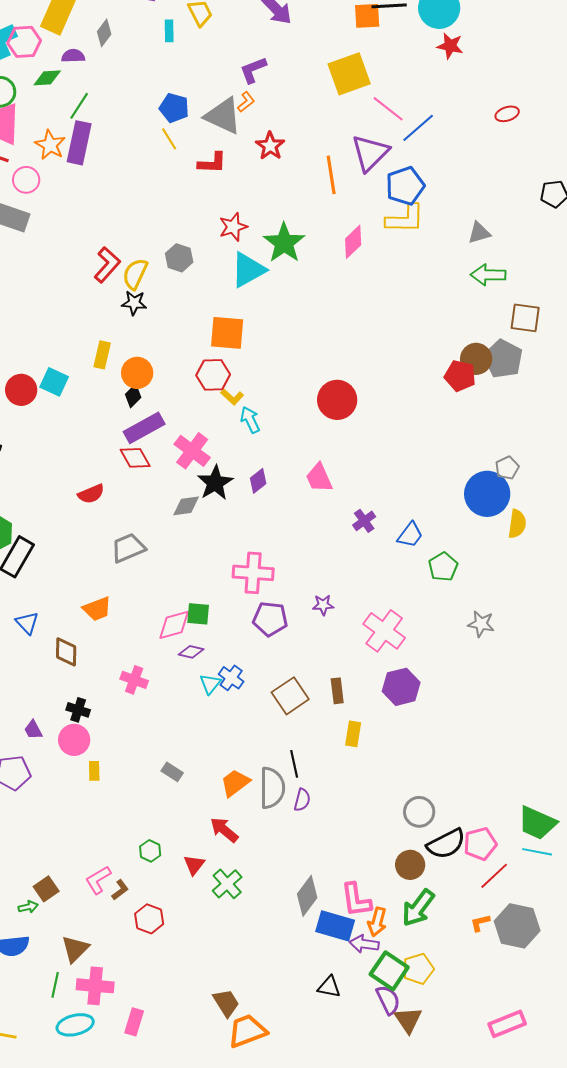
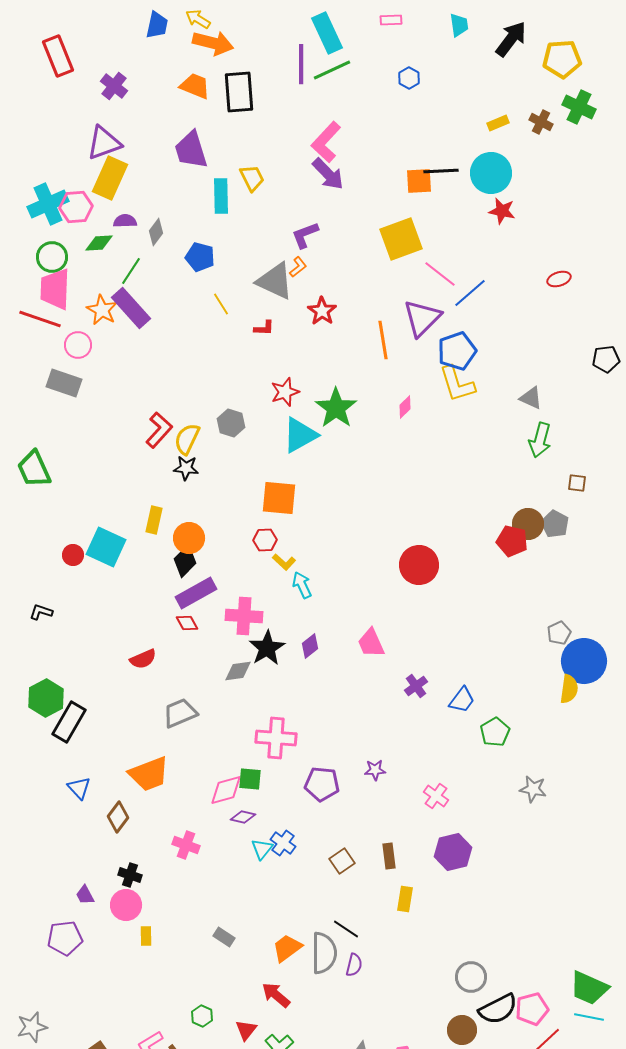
cyan rectangle: (169, 31) -> (221, 196), size x1.6
gray diamond: (104, 33) -> (156, 232), moved
blue pentagon: (174, 108) -> (200, 257), moved
purple rectangle: (79, 143) -> (131, 308), turned -54
red L-shape: (212, 163) -> (264, 328), size x0.7
yellow L-shape: (405, 219) -> (457, 384), turned 72
gray triangle: (479, 233) -> (531, 398), turned 40
pink diamond: (353, 242) -> (405, 407), size x0.7
green arrow: (488, 275) -> (540, 440), turned -76
brown square: (525, 318) -> (577, 483), size x0.6
gray pentagon: (503, 359) -> (555, 524), size x0.7
red hexagon: (213, 375) -> (265, 540), size x0.7
cyan square: (54, 382) -> (106, 547), size x1.4
red circle: (21, 390) -> (73, 555), size x0.7
black diamond: (133, 396) -> (185, 561), size x1.4
red circle: (337, 400) -> (419, 565), moved
pink cross: (192, 451) -> (244, 616), turned -33
red diamond: (135, 458) -> (187, 623), size x0.7
blue circle: (487, 494) -> (584, 661), moved
pink cross: (253, 573) -> (276, 738), moved
orange trapezoid: (97, 609) -> (149, 774), size x1.4
pink cross: (384, 631) -> (436, 796), size x0.6
brown diamond: (66, 652) -> (118, 817), turned 36
brown square: (290, 696) -> (342, 861), size x0.7
black line: (294, 764) -> (346, 929), turned -44

